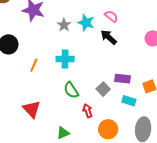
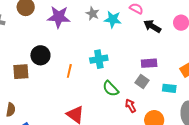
gray star: (64, 25) -> (93, 14), moved
black arrow: (109, 37) -> (152, 26), moved
purple rectangle: (122, 79) -> (149, 63), moved

